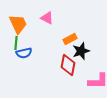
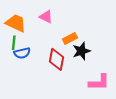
orange trapezoid: (18, 24) -> (16, 23), turned -40
red diamond: (68, 65) -> (56, 59), moved

